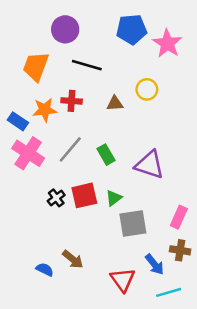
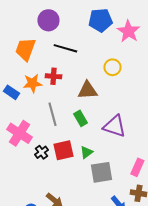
brown triangle: (115, 103) -> (87, 90), moved, size x1.5
gray line: (70, 149) -> (52, 114), turned -55
pink cross: (28, 153) -> (19, 133), moved

